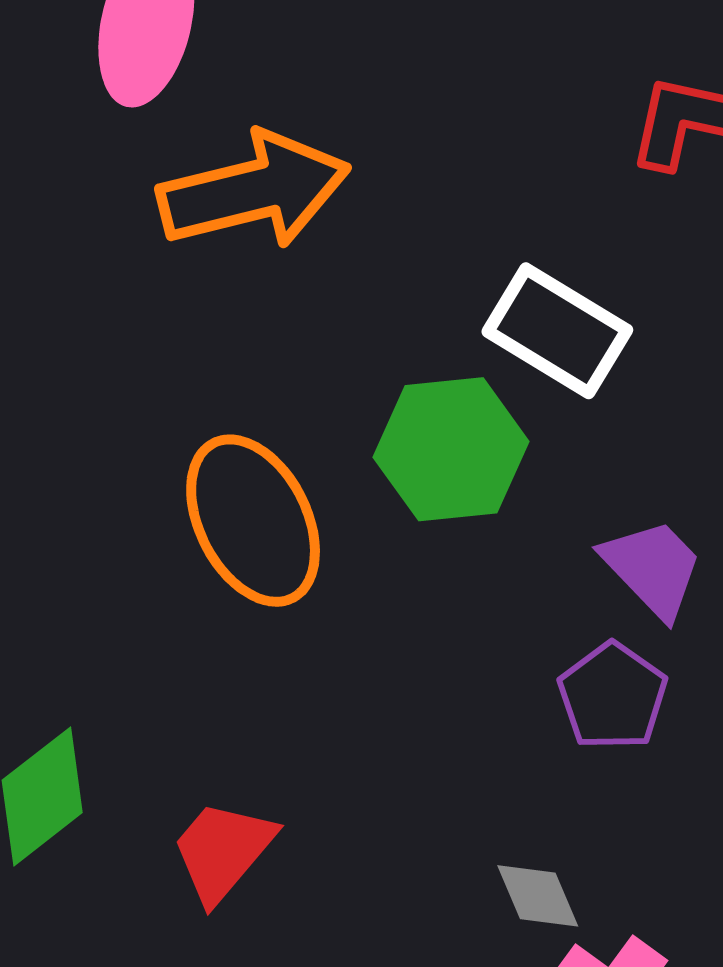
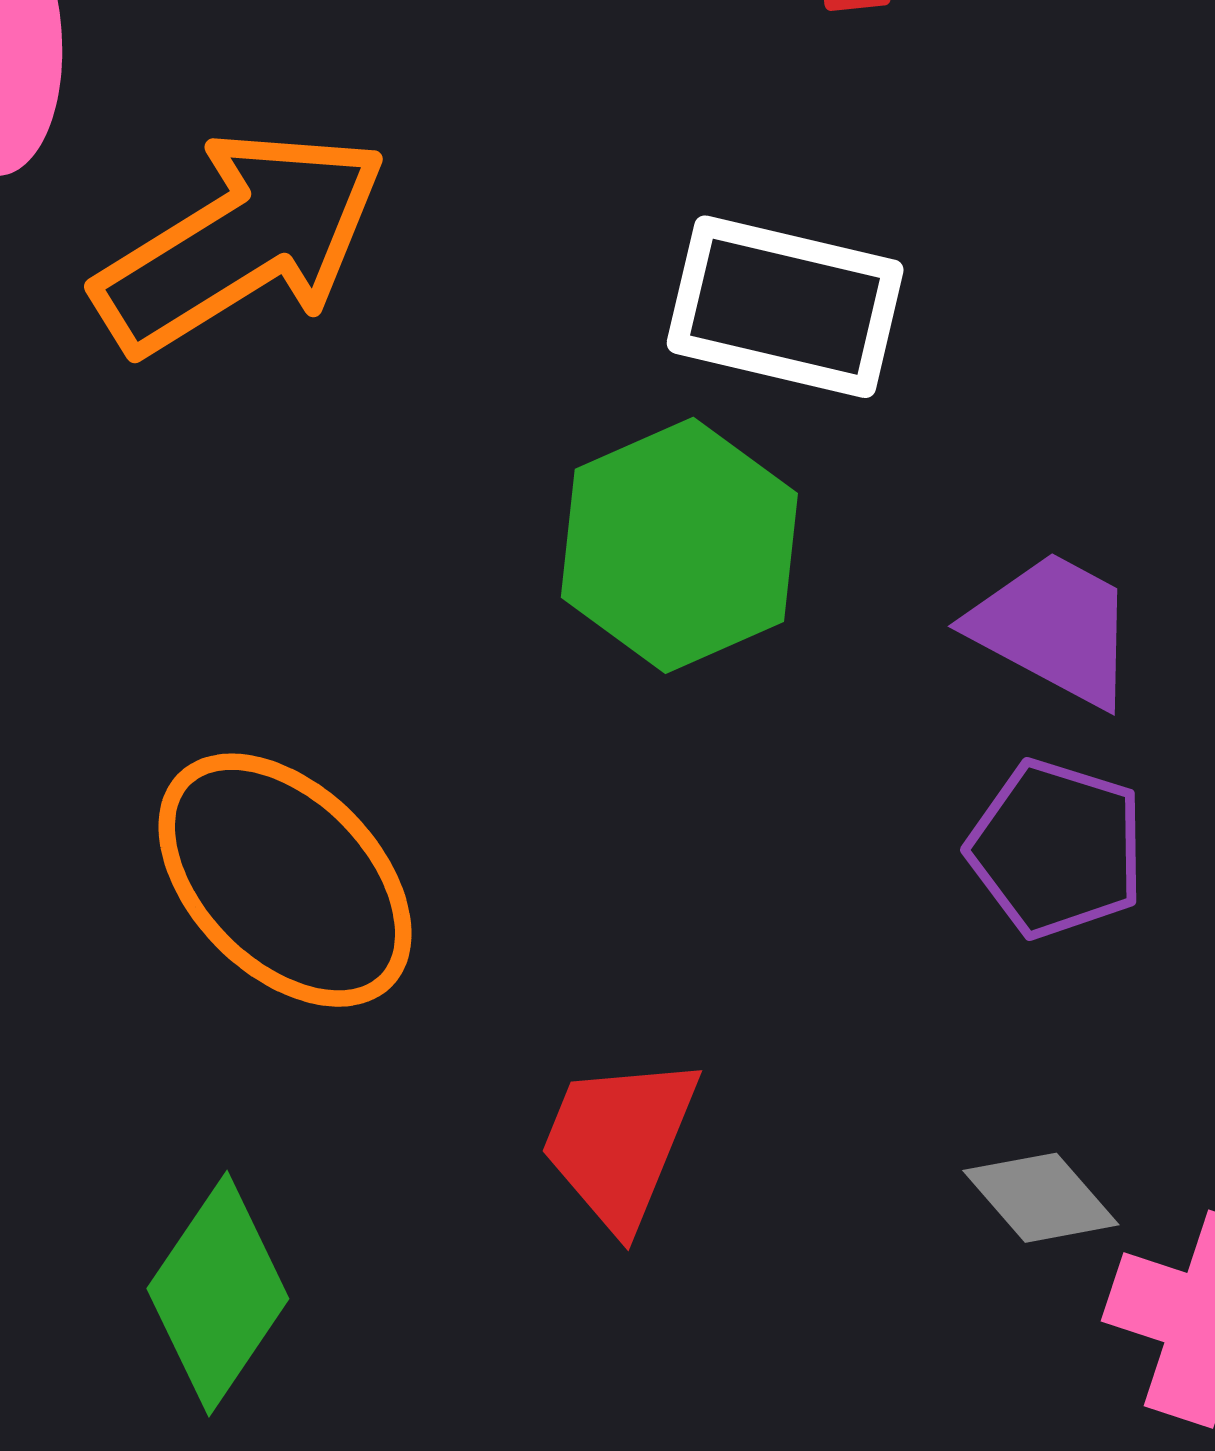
orange ellipse: (253, 521) -> (285, 880), moved
red trapezoid: (223, 851) -> (619, 1142), moved

